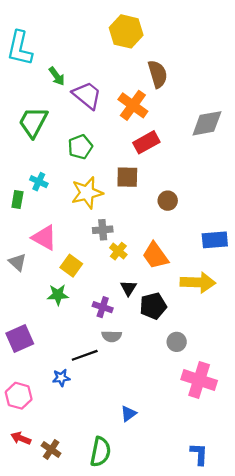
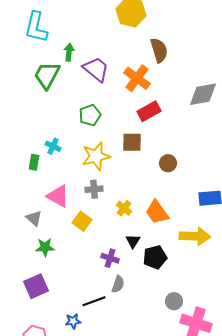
green arrow: (57, 76) -> (69, 52), turned -138
green trapezoid: (33, 122) -> (47, 75), moved
gray cross: (103, 230) -> (94, 189), moved
green star: (58, 295) -> (45, 247), moved
gray semicircle: (112, 336) -> (118, 284), turned -72
gray circle: (177, 342) -> (174, 301), moved

